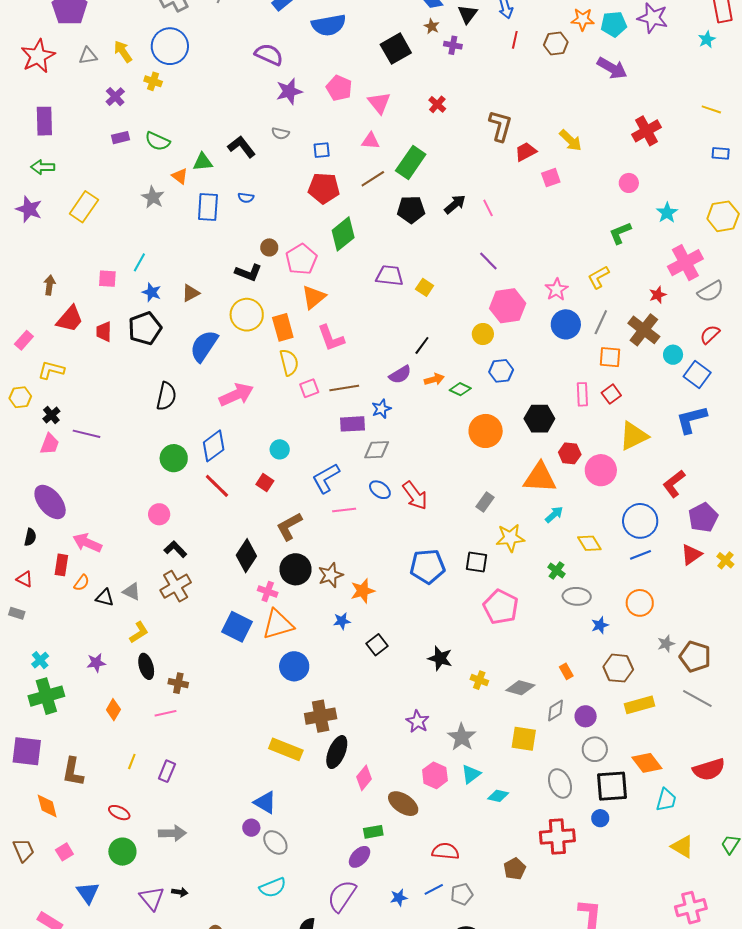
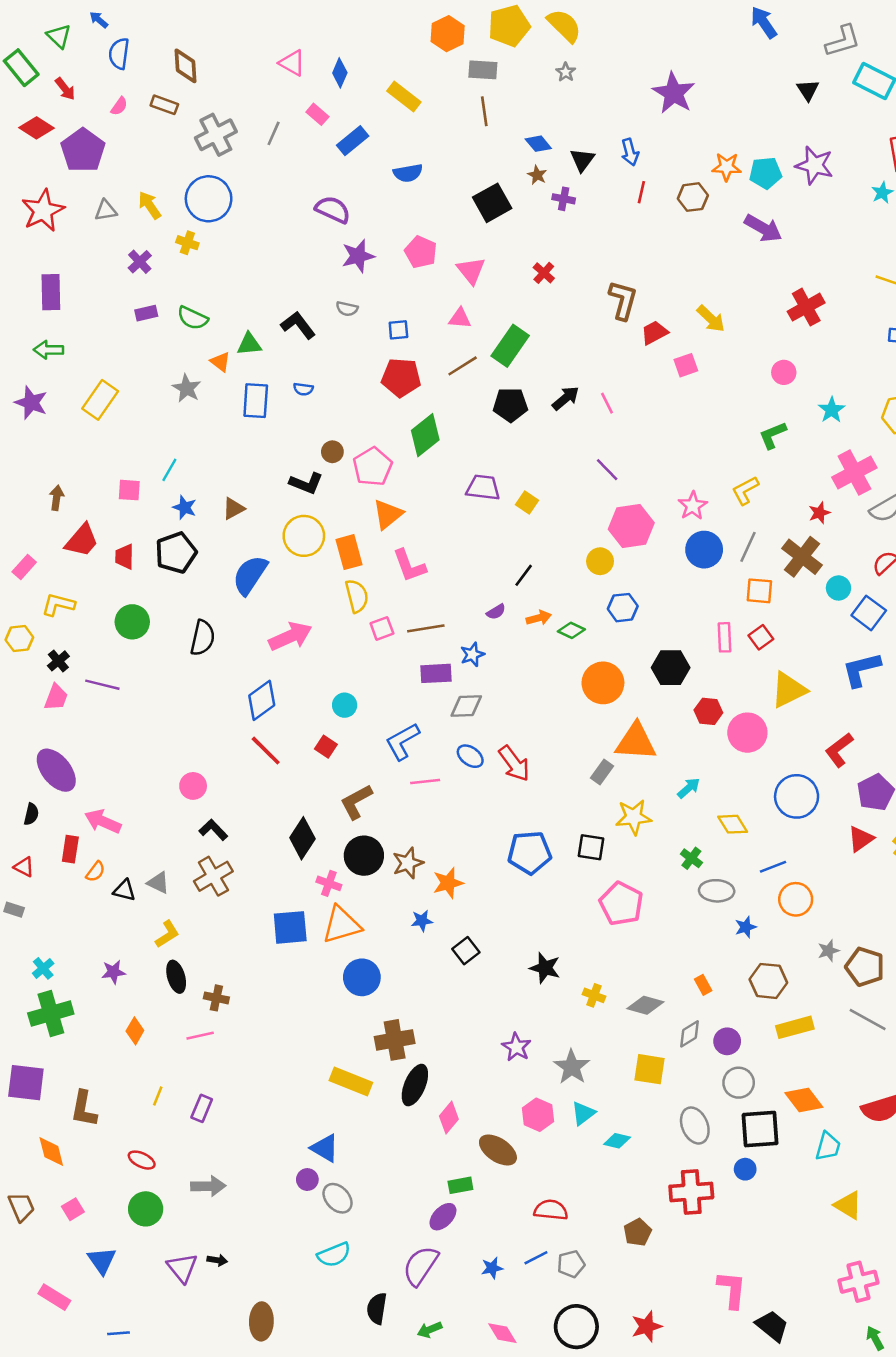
blue semicircle: (329, 25) -> (408, 173), size x0.7
purple semicircle: (400, 375) -> (496, 612), size x0.7
green circle: (174, 458) -> (132, 622), moved
orange triangle: (540, 478) -> (636, 742), moved
blue line: (640, 555) -> (773, 867), moved
blue square: (237, 627) -> (290, 927), turned -32

